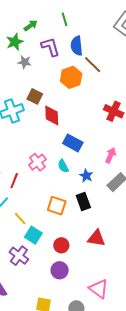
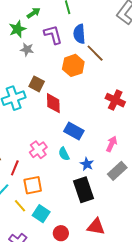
black rectangle: (83, 202) -> (84, 190), size x1.4
orange square: (57, 206) -> (33, 185), moved, turned -30
cyan square: (33, 235) -> (41, 214), moved

